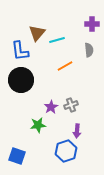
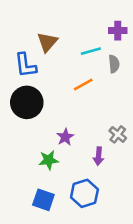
cyan line: (57, 40) -> (91, 51), moved
gray cross: (71, 105) -> (118, 134), moved, turned -32
purple arrow: (77, 131) -> (99, 156), moved
blue square: (17, 156) -> (43, 200), moved

